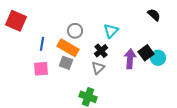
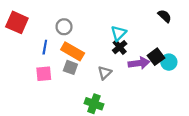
gray circle: (75, 31) -> (64, 27), moved
black cross: (101, 51) -> (120, 47), moved
purple arrow: (130, 59) -> (139, 63), turned 78

